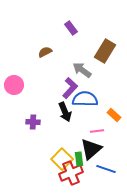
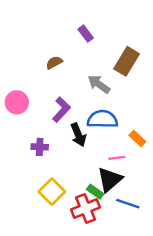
purple L-shape: (70, 88) -> (61, 110), moved
yellow square: (62, 159) -> (52, 192), moved
green rectangle: (79, 159) -> (95, 192), turned -48

